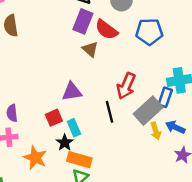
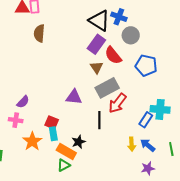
gray rectangle: (148, 111) -> (107, 88), moved
purple semicircle: (12, 113) -> (23, 102), turned -144
red square: (54, 118) -> (52, 122), moved, turned 32
cyan rectangle: (74, 128) -> (53, 134), moved
black star: (65, 143) -> (79, 142), moved

